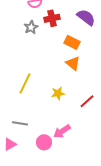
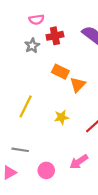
orange rectangle: (72, 42) -> (60, 72), moved
orange triangle: (73, 63) -> (78, 85), turned 35
pink arrow: (62, 131) -> (79, 162), moved

